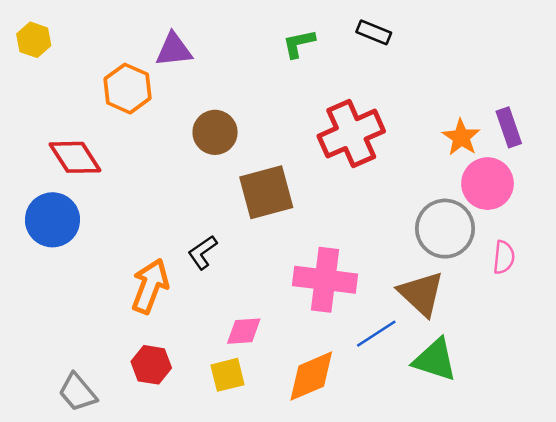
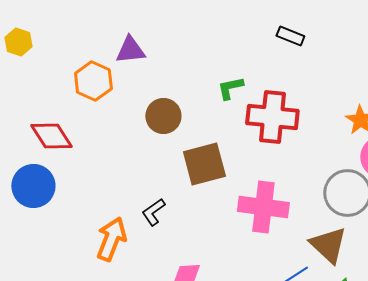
green L-shape: (299, 44) -> (230, 88), moved
red cross: (351, 134) -> (272, 117), turned 30
pink cross: (325, 280) -> (263, 207), moved

